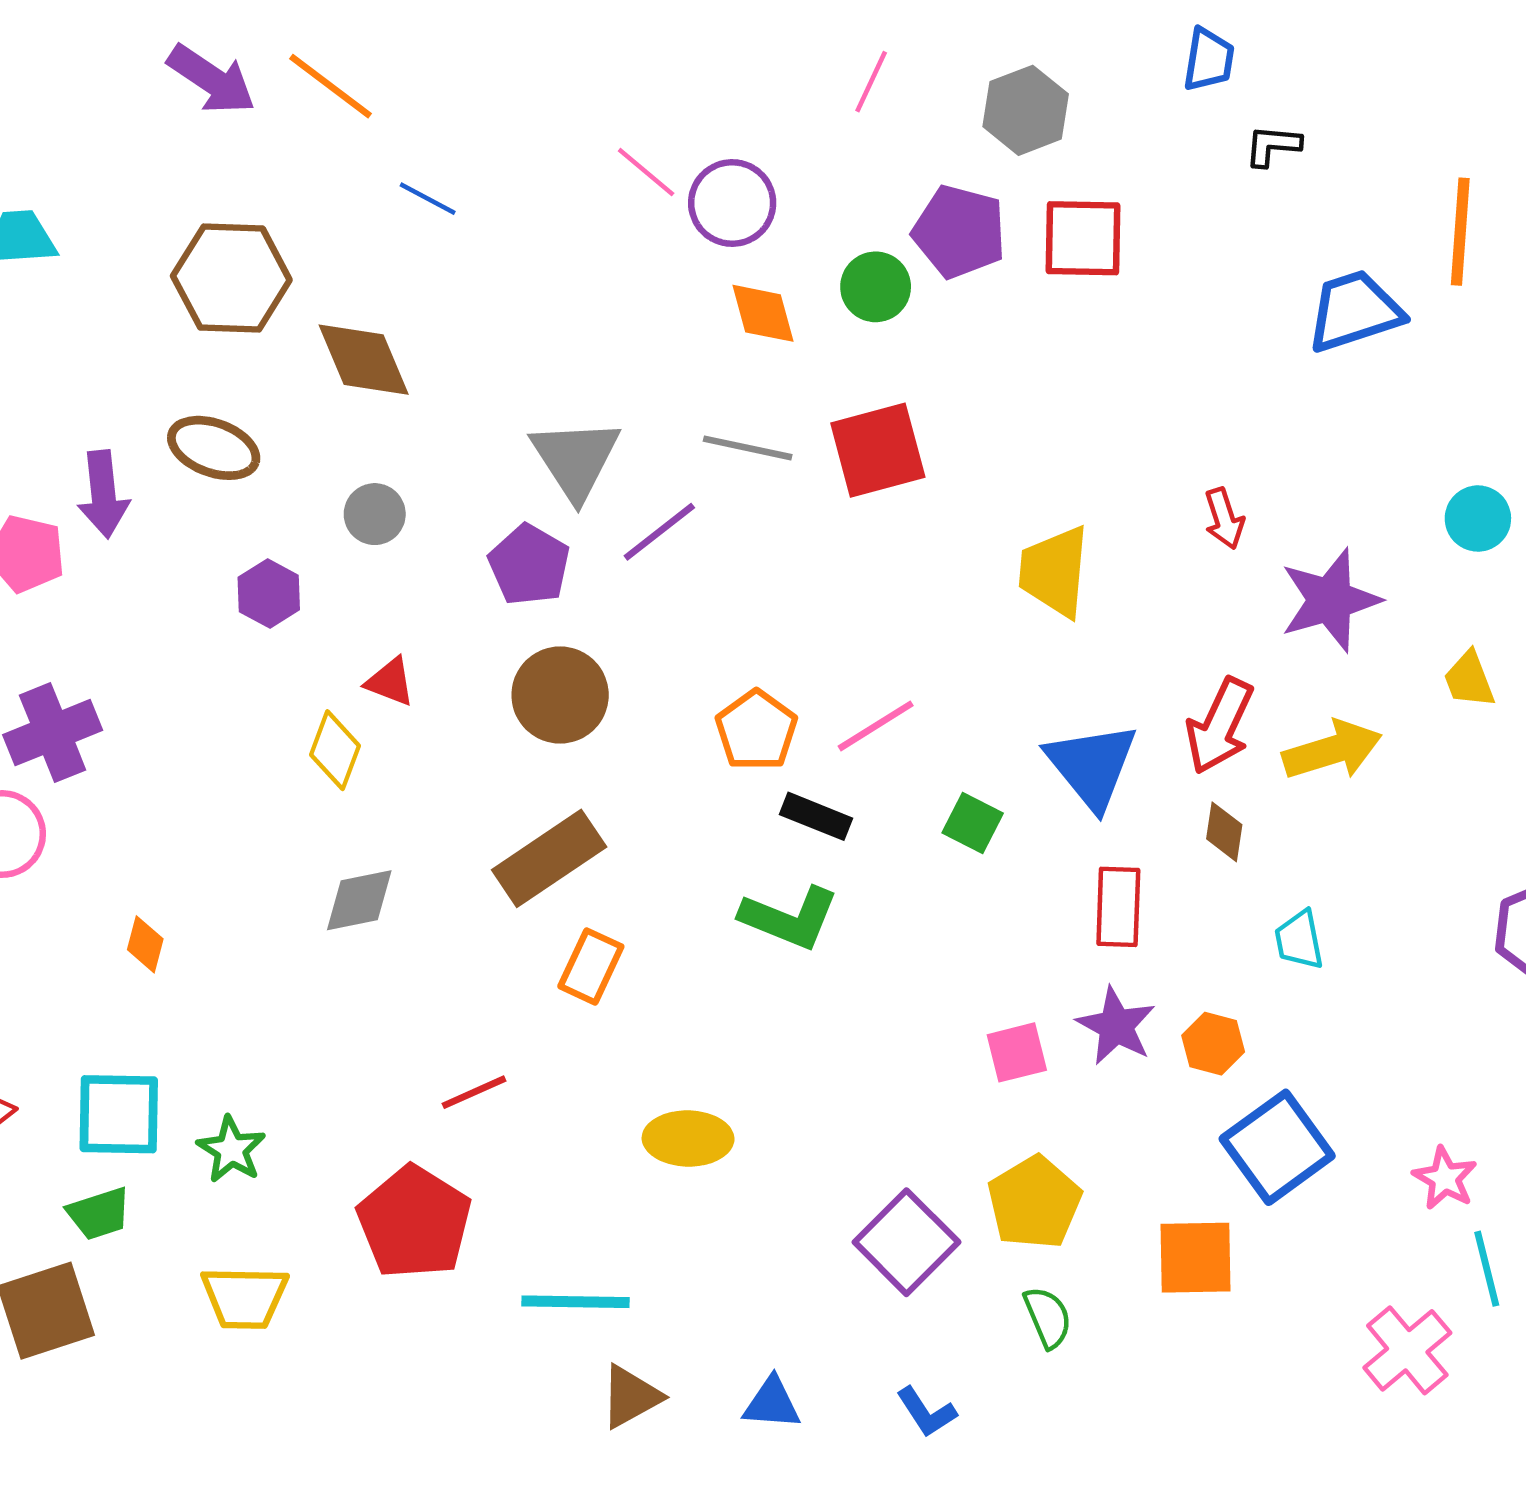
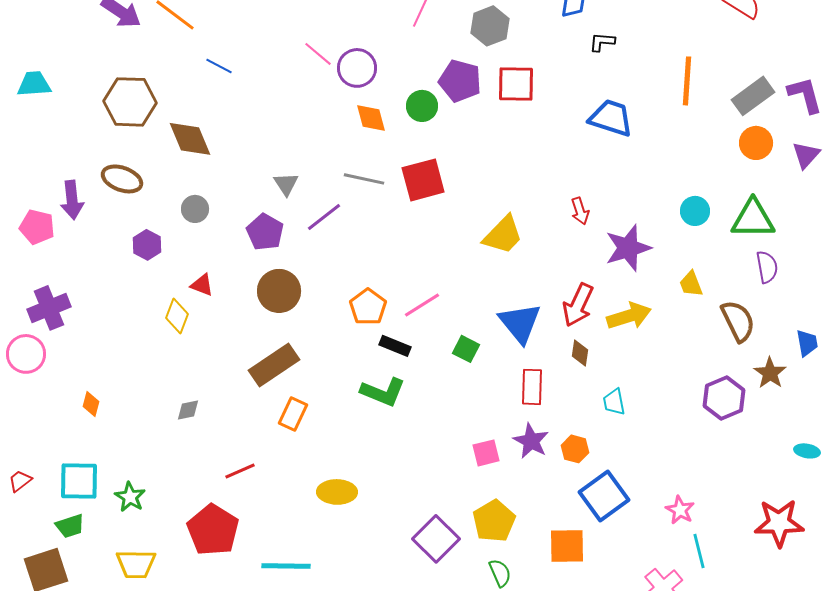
blue trapezoid: (1354, 311) -> (611, 118), moved, turned 36
gray triangle: (576, 459) -> (286, 184), size x0.6
yellow trapezoid: (1054, 571) -> (503, 235), turned -141
gray diamond: (359, 900) -> (188, 410), moved, size x0.7

